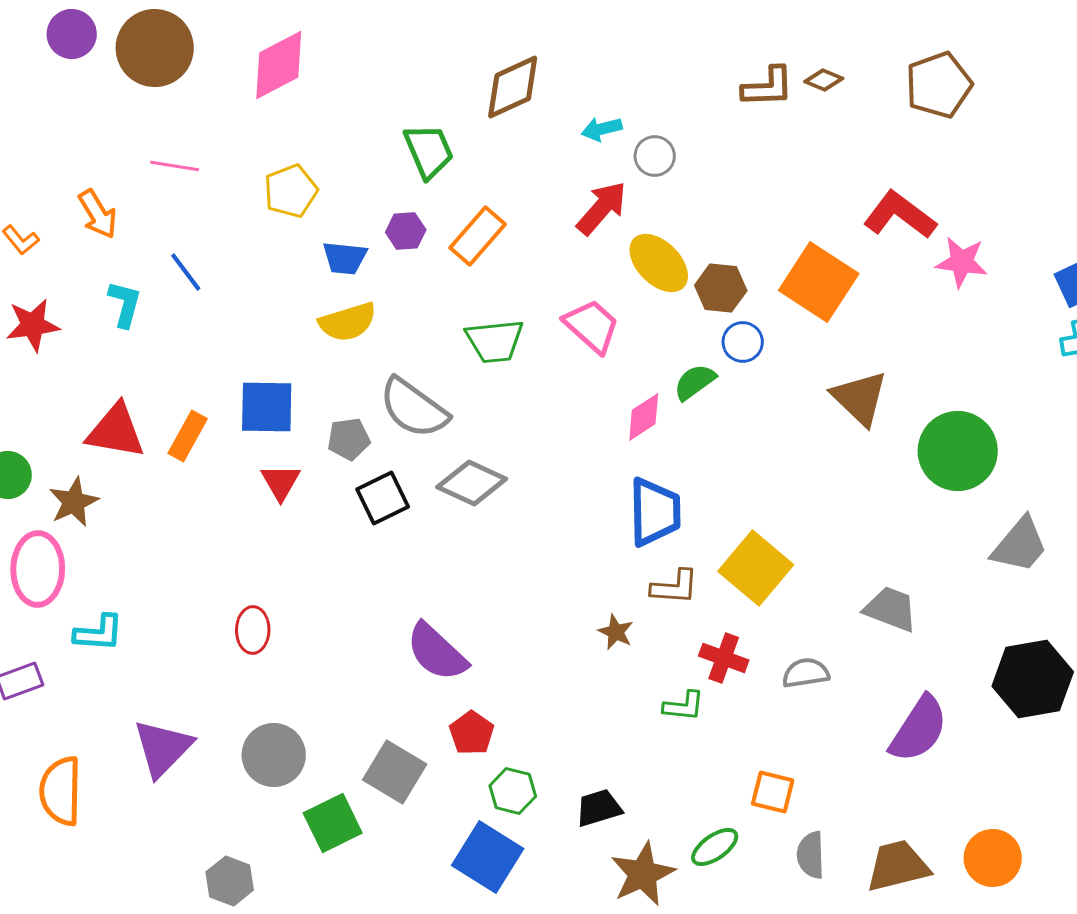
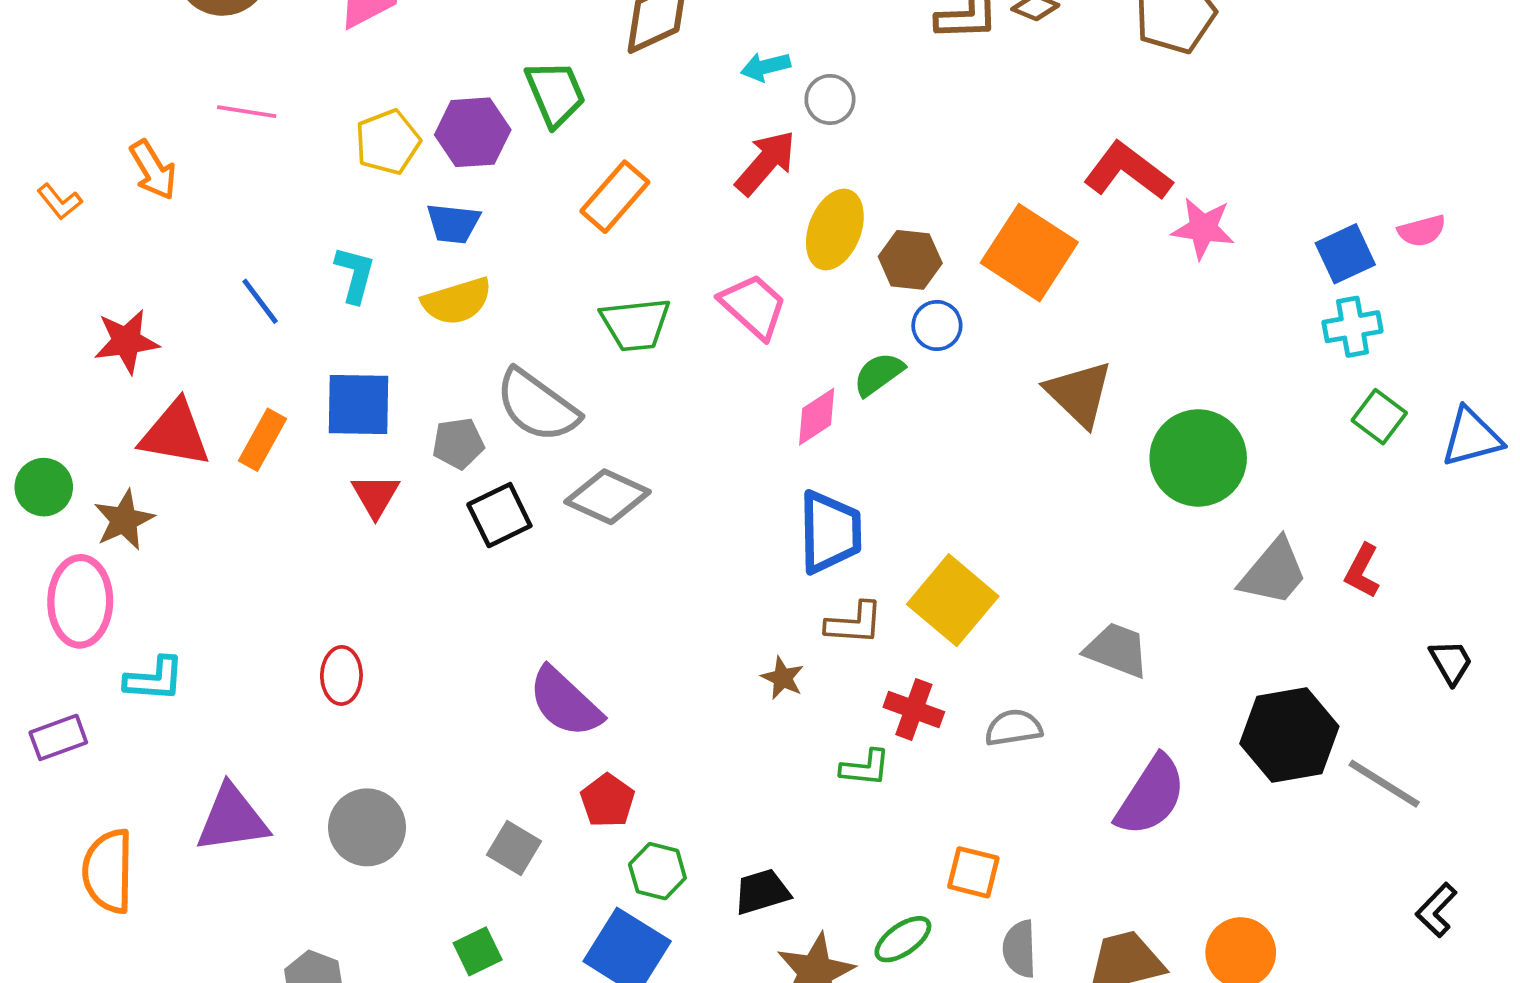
purple hexagon: (406, 231) -> (473, 132), moved, size x1.5
yellow ellipse: (659, 263) -> (835, 230), turned 66
blue line: (186, 272) -> (260, 301), moved
cyan L-shape: (125, 304) -> (355, 274), moved
red star: (33, 325) -> (126, 341), moved
purple triangle: (163, 748) -> (232, 819), turned 38
gray square: (395, 772) -> (514, 848), size x0.7
green square: (333, 823) -> (478, 951), moved, size x0.7

